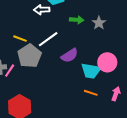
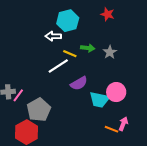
yellow line: (20, 39) -> (70, 54), moved
gray pentagon: (29, 56) -> (39, 110), moved
orange line: (91, 93) -> (111, 129), moved

